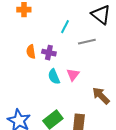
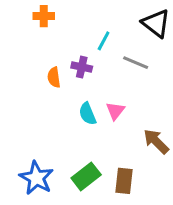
gray line: (87, 42) -> (136, 63), turned 36
purple cross: (49, 53) -> (82, 67), moved

